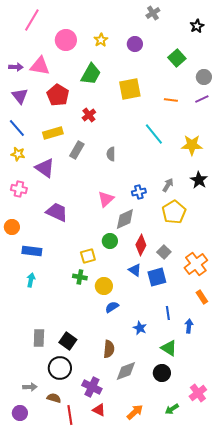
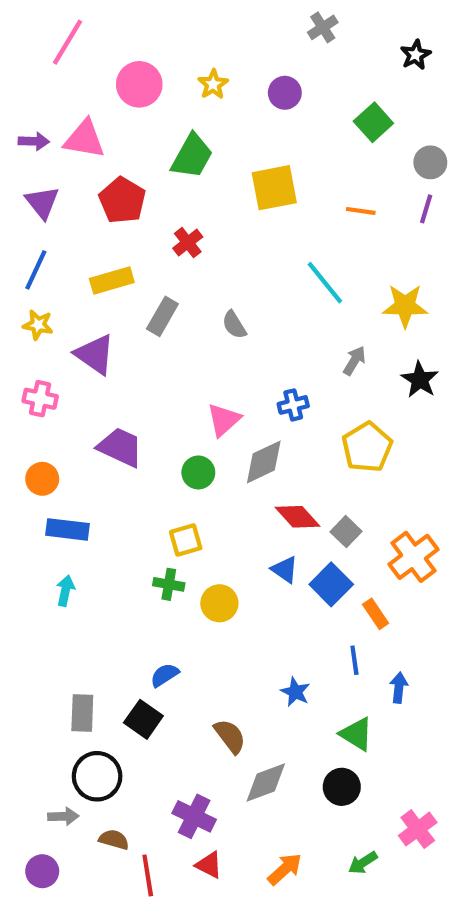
purple line: (202, 99) -> (426, 209), turned -48
blue line: (17, 128) -> (36, 270), turned 66
gray semicircle: (111, 154) -> (234, 325), turned -32
gray arrow: (168, 185) -> (354, 361), moved
orange circle: (12, 227) -> (42, 479), moved
green circle: (110, 241) -> (198, 472), moved
red diamond: (141, 245) -> (297, 517), turned -70
blue square: (157, 277) -> (331, 584), turned -30
orange rectangle: (202, 297) -> (376, 614), moved
blue semicircle: (112, 307) -> (165, 675), moved
brown semicircle: (109, 349) -> (230, 736), turned -42
black circle: (60, 368) -> (97, 776), moved

